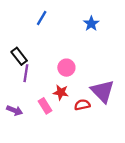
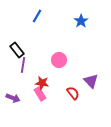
purple triangle: (103, 91) -> (91, 81), size x0.7
red star: (61, 92) -> (42, 83), moved
red semicircle: (82, 105) -> (73, 93), turned 64

